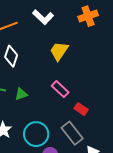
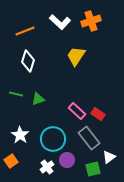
orange cross: (88, 16) -> (91, 21), moved
pink rectangle: (60, 89) -> (77, 111), moved

